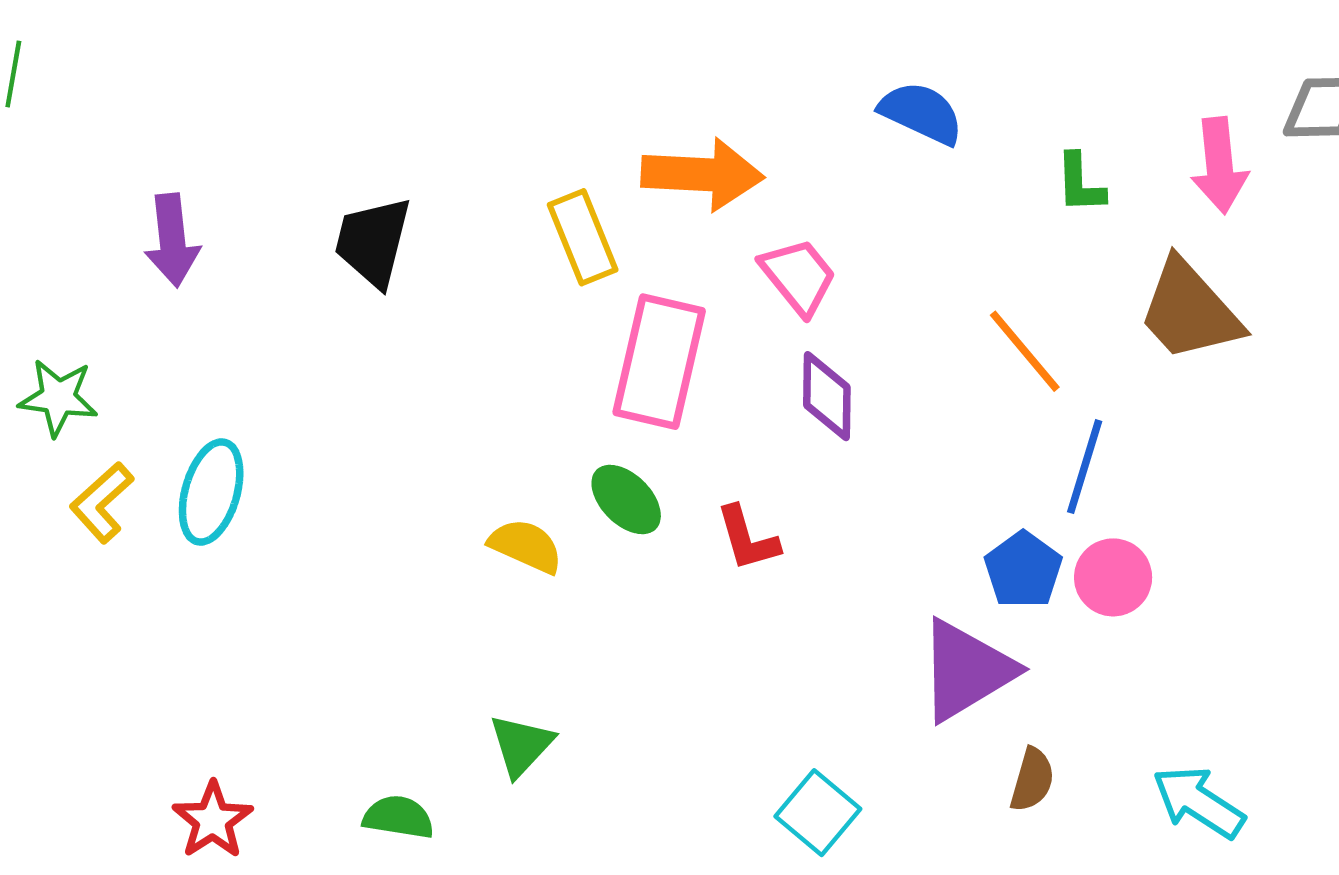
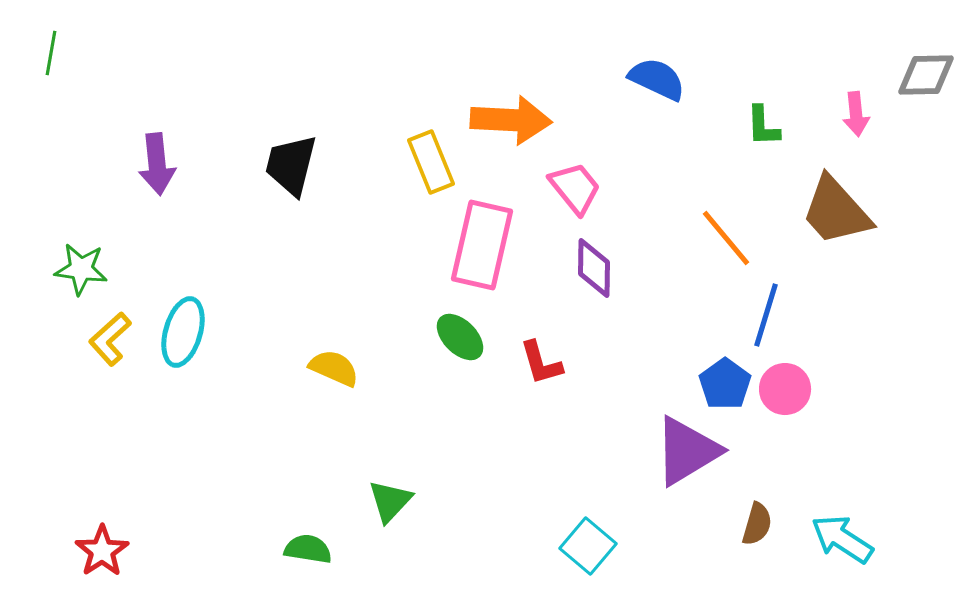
pink arrow: (1219, 165) -> (856, 114), size x0.7
yellow semicircle: (526, 546) -> (334, 368), moved
brown semicircle: (1032, 780) -> (757, 524), moved
red star: (213, 820) -> (102, 551), moved

